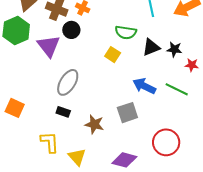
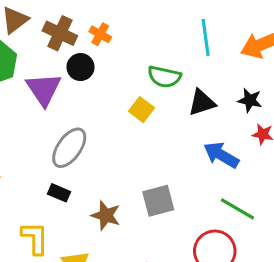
black star: (174, 49) -> (250, 100), moved
blue arrow: (144, 86) -> (221, 155), moved
green line: (177, 89) -> (237, 209), moved

